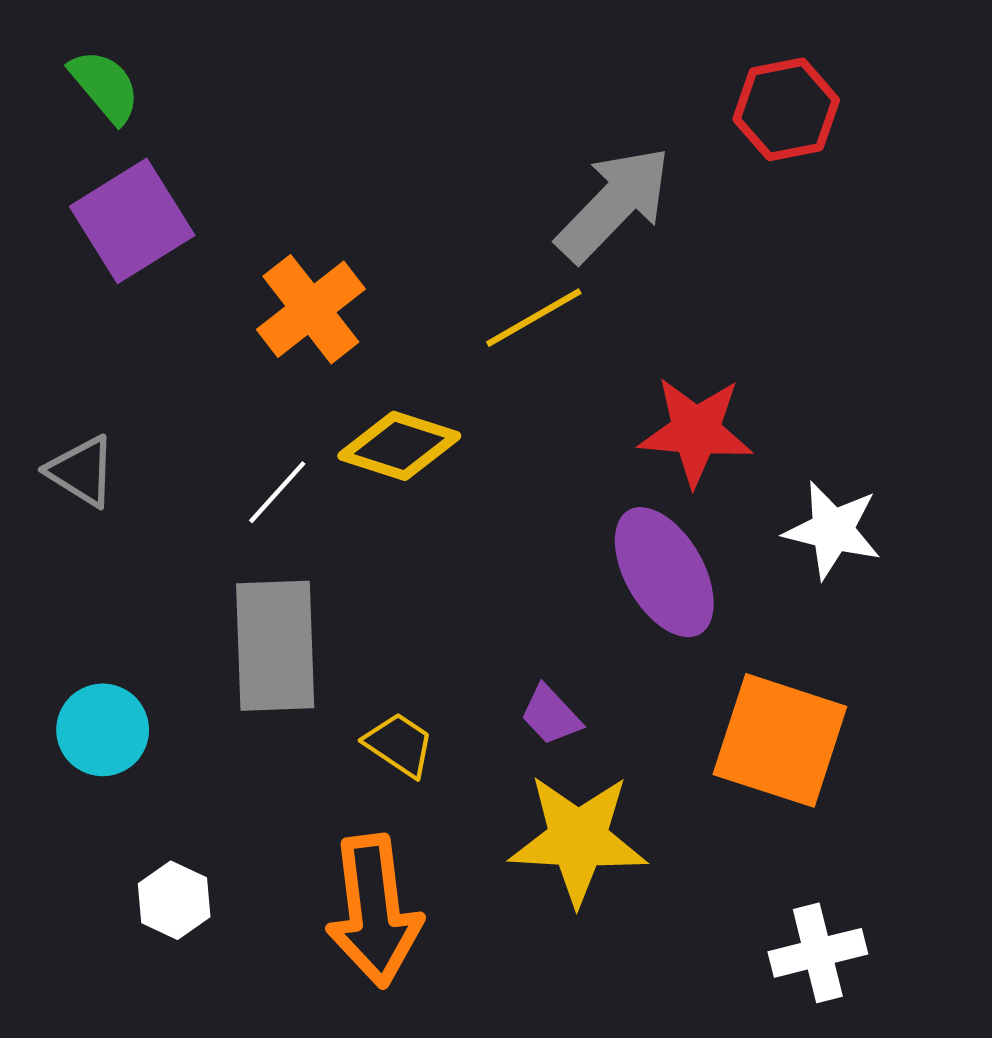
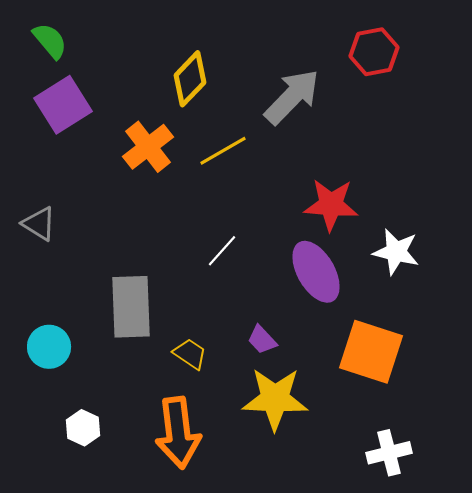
yellow line: (534, 318) -> (223, 151), moved
yellow diamond: (399, 446) -> (190, 79), moved, turned -64
white line: (277, 492) -> (222, 251), moved

